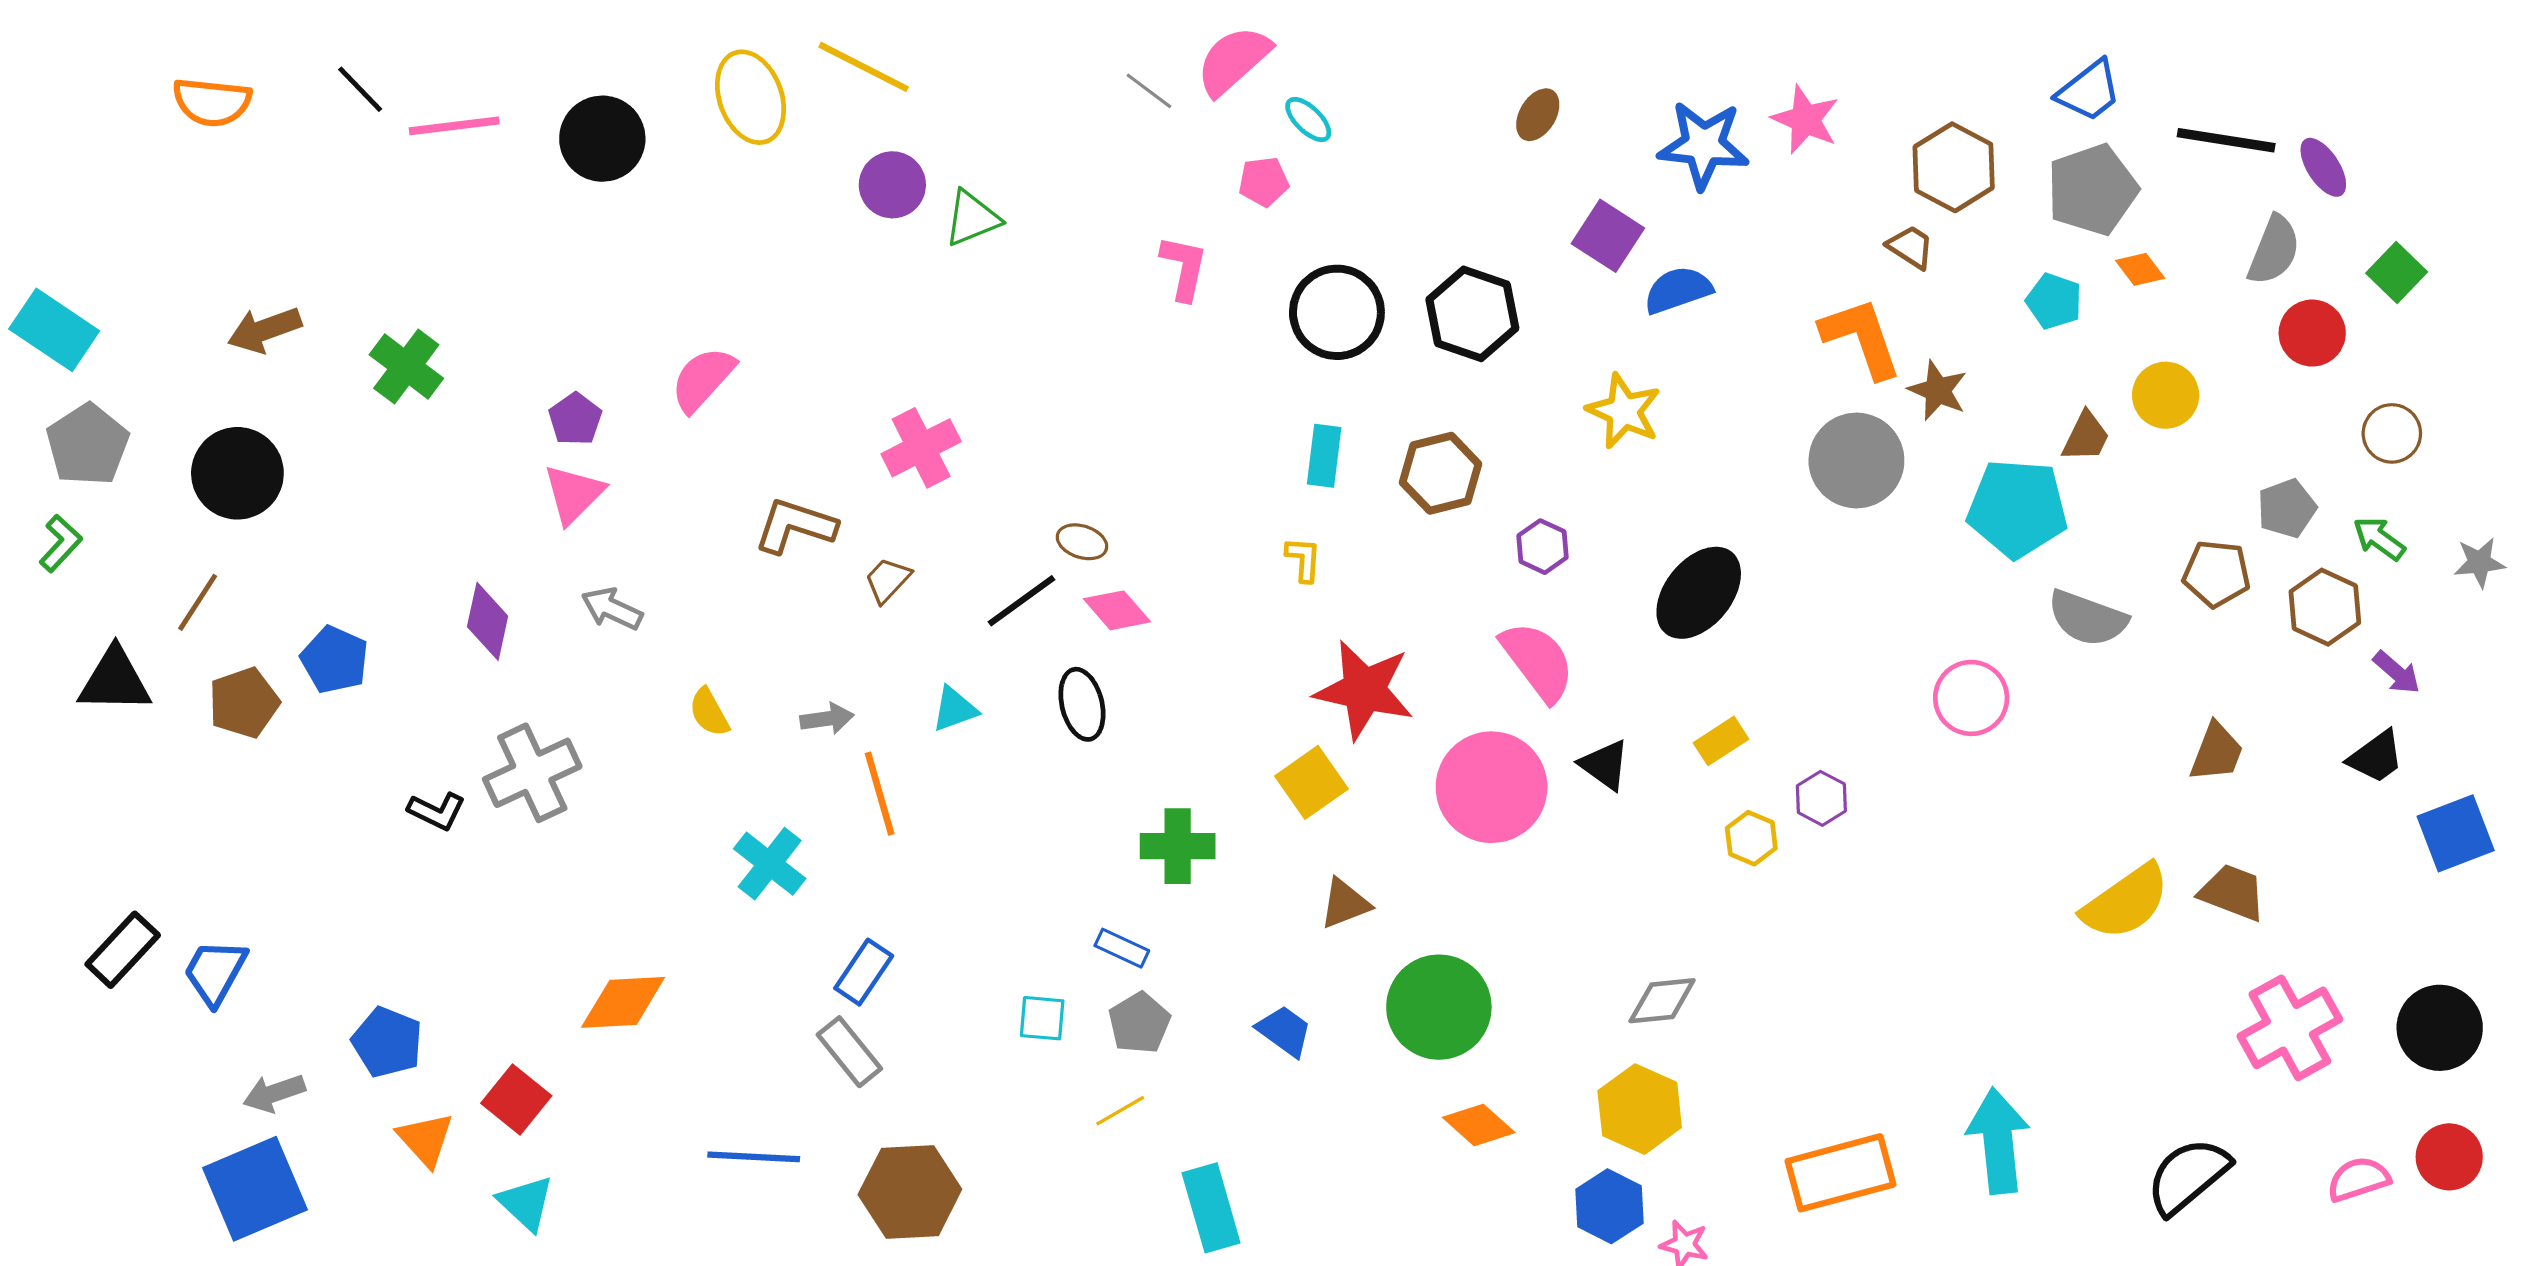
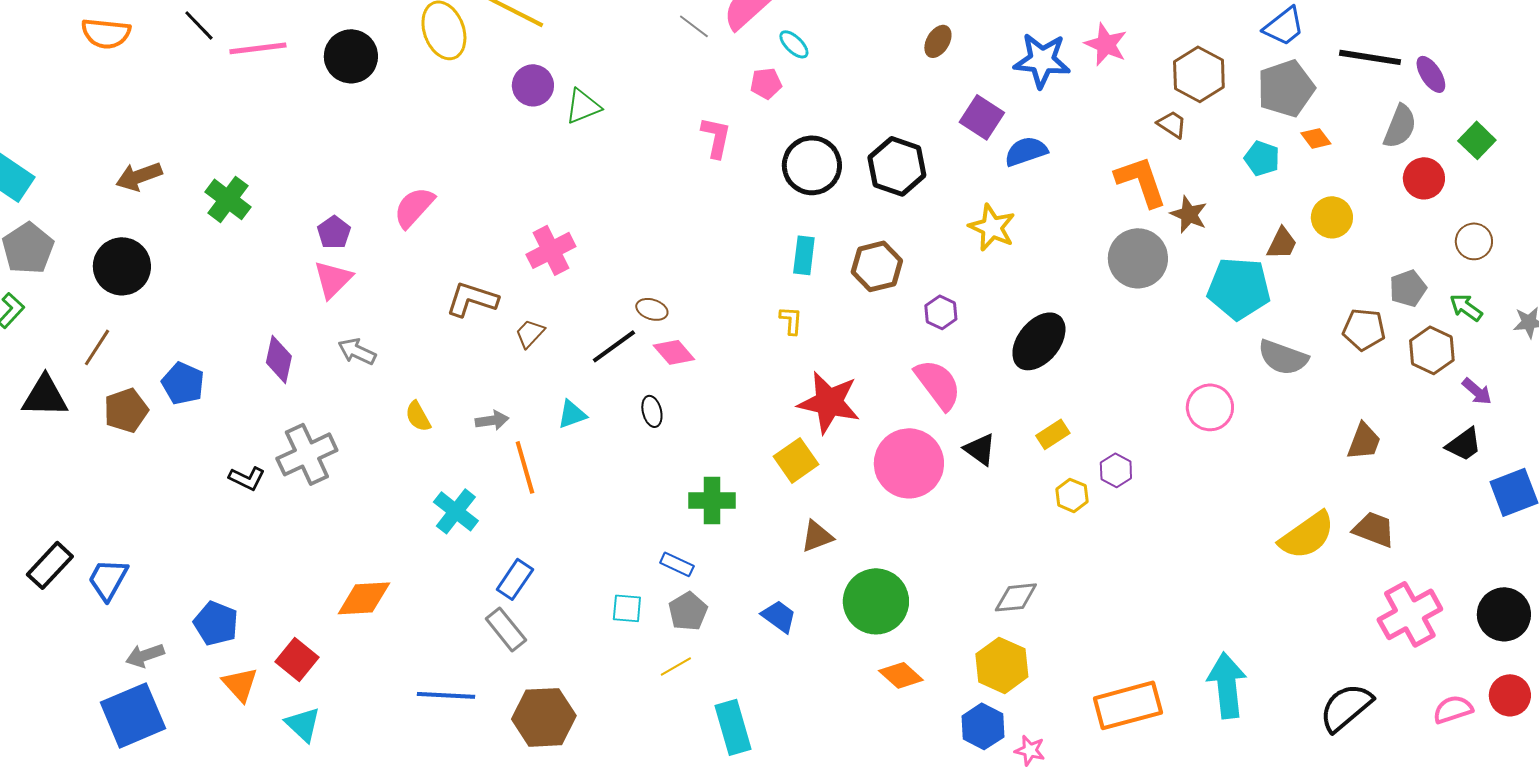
black ellipse: (1082, 704) -> (652, 411), size x0.7

